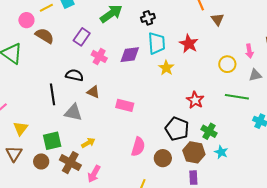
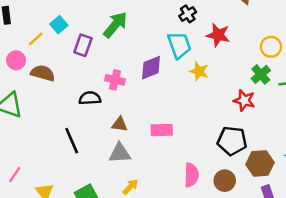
black cross: (148, 18) -> (188, 14), moved
purple rectangle: (82, 37) -> (83, 45), moved
black semicircle: (74, 75) -> (90, 98), moved
gray triangle: (73, 112) -> (120, 153), moved
green cross: (209, 131) -> (261, 74), moved, turned 35

